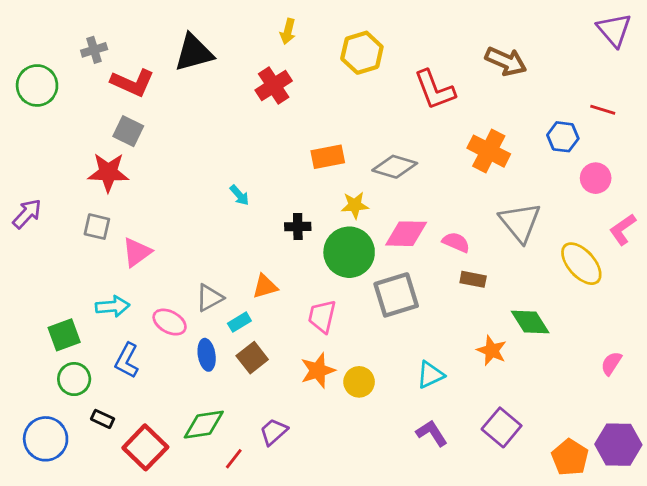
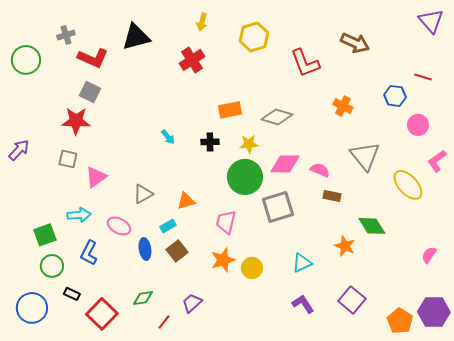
orange cross: (489, 151) -> (343, 106), size x0.7
black cross: (298, 227) -> (210, 142), moved
gray triangle: (209, 298) -> (143, 194), moved
green diamond: (204, 425) -> (143, 298), size x0.7

